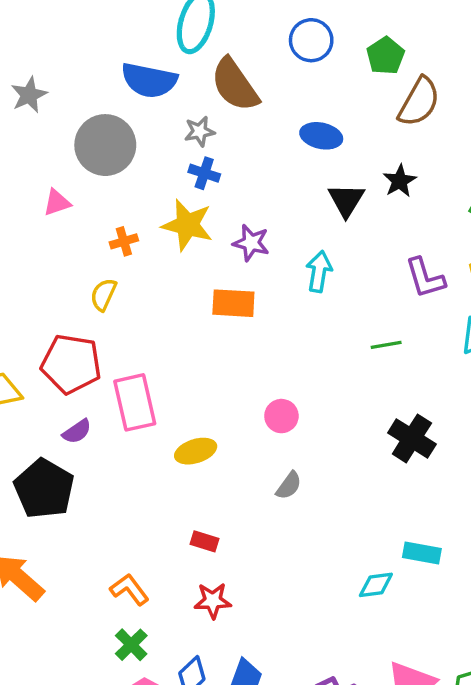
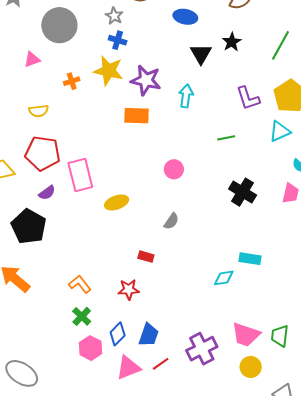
gray star: (199, 131) -> (114, 16), turned -30
purple star: (251, 243) -> (146, 80), size x1.4
yellow semicircle: (103, 295) -> (39, 111), moved, turned -120
pink circle: (281, 416) -> (174, 169), moved
red rectangle: (204, 541) -> (146, 257), moved

